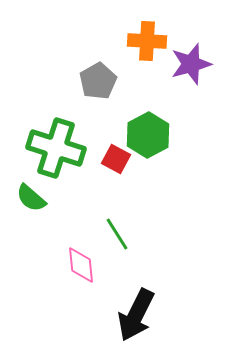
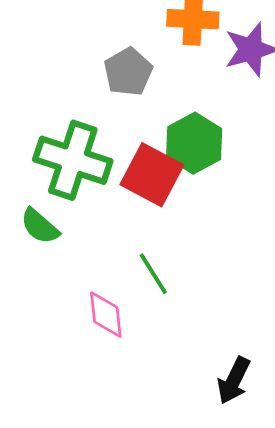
red square: (116, 159) -> (152, 175), size x1.6
black arrow: (136, 315) -> (234, 381), moved, size x0.7

